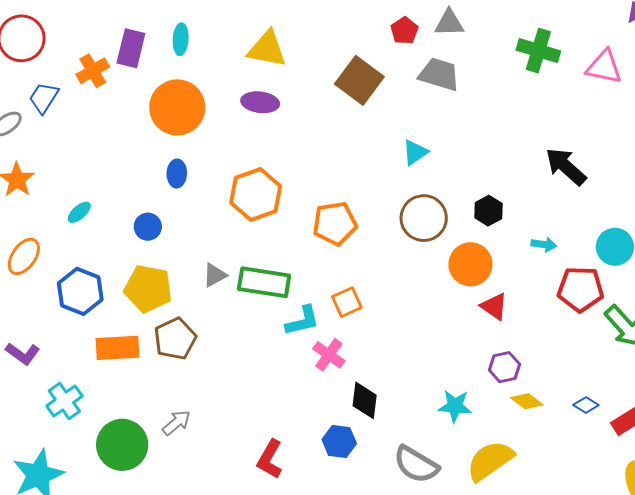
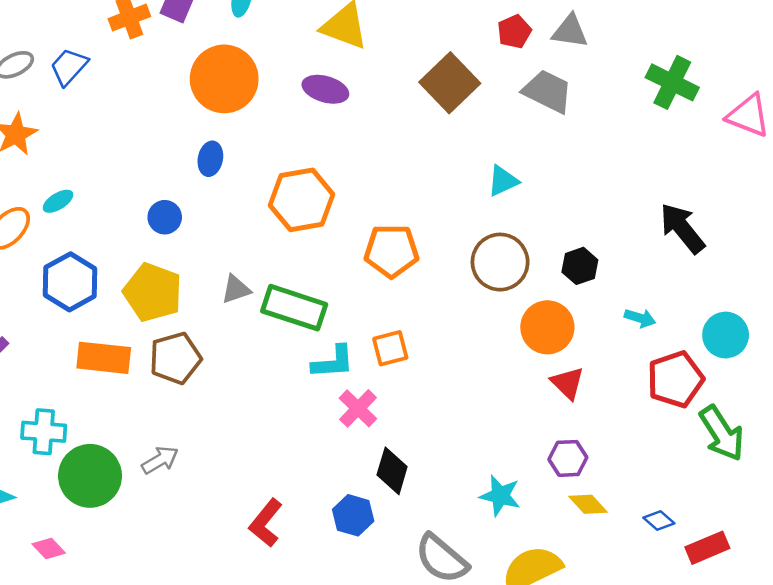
blue trapezoid: (44, 98) -> (69, 67), moved
cyan ellipse: (79, 212) -> (58, 201), moved
red pentagon: (581, 289) -> (675, 379), turned -30
cyan cross: (64, 401) -> (44, 432), moved, turned 30

